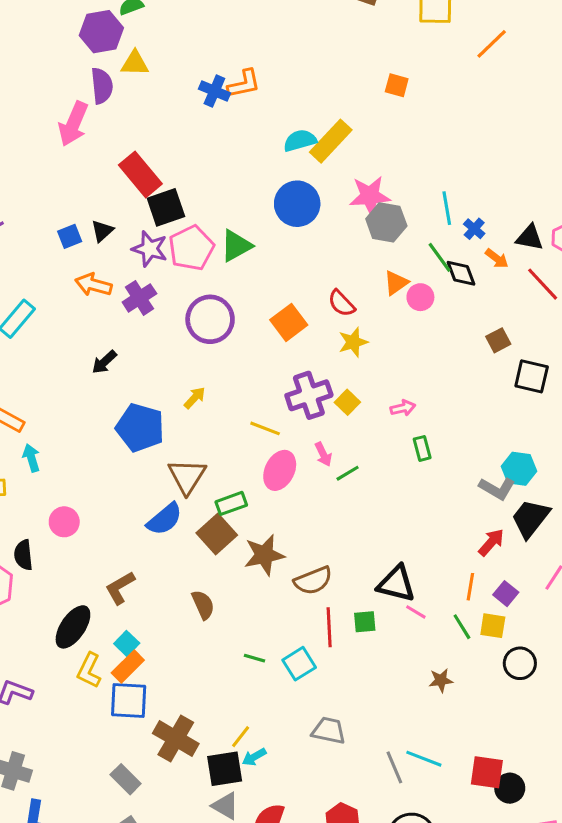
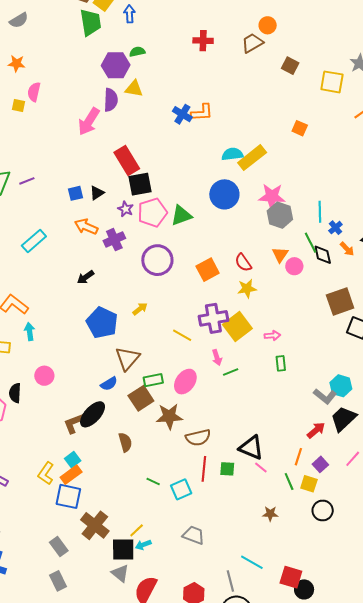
purple star: (150, 249) -> (126, 209), size x0.7
orange triangle: (396, 283) -> (280, 255), turned -30
brown square: (498, 340) -> (340, 301), size x1.8
yellow square: (347, 402) -> (237, 327), size x1.8
pink ellipse: (280, 470) -> (185, 382), moved
blue semicircle: (165, 519) -> (109, 384), size x0.7
black ellipse: (73, 627) -> (93, 414), moved
gray line: (394, 767) -> (230, 581), moved

